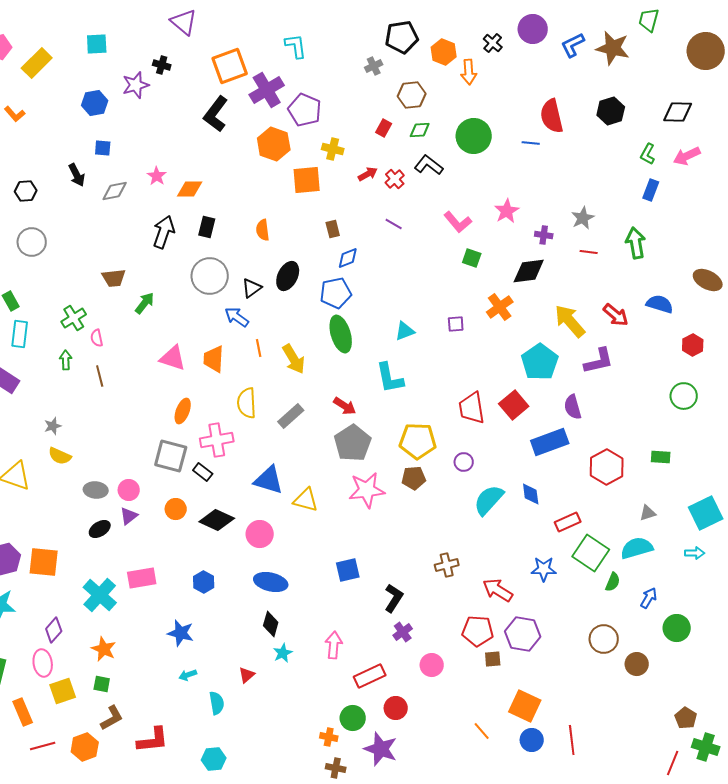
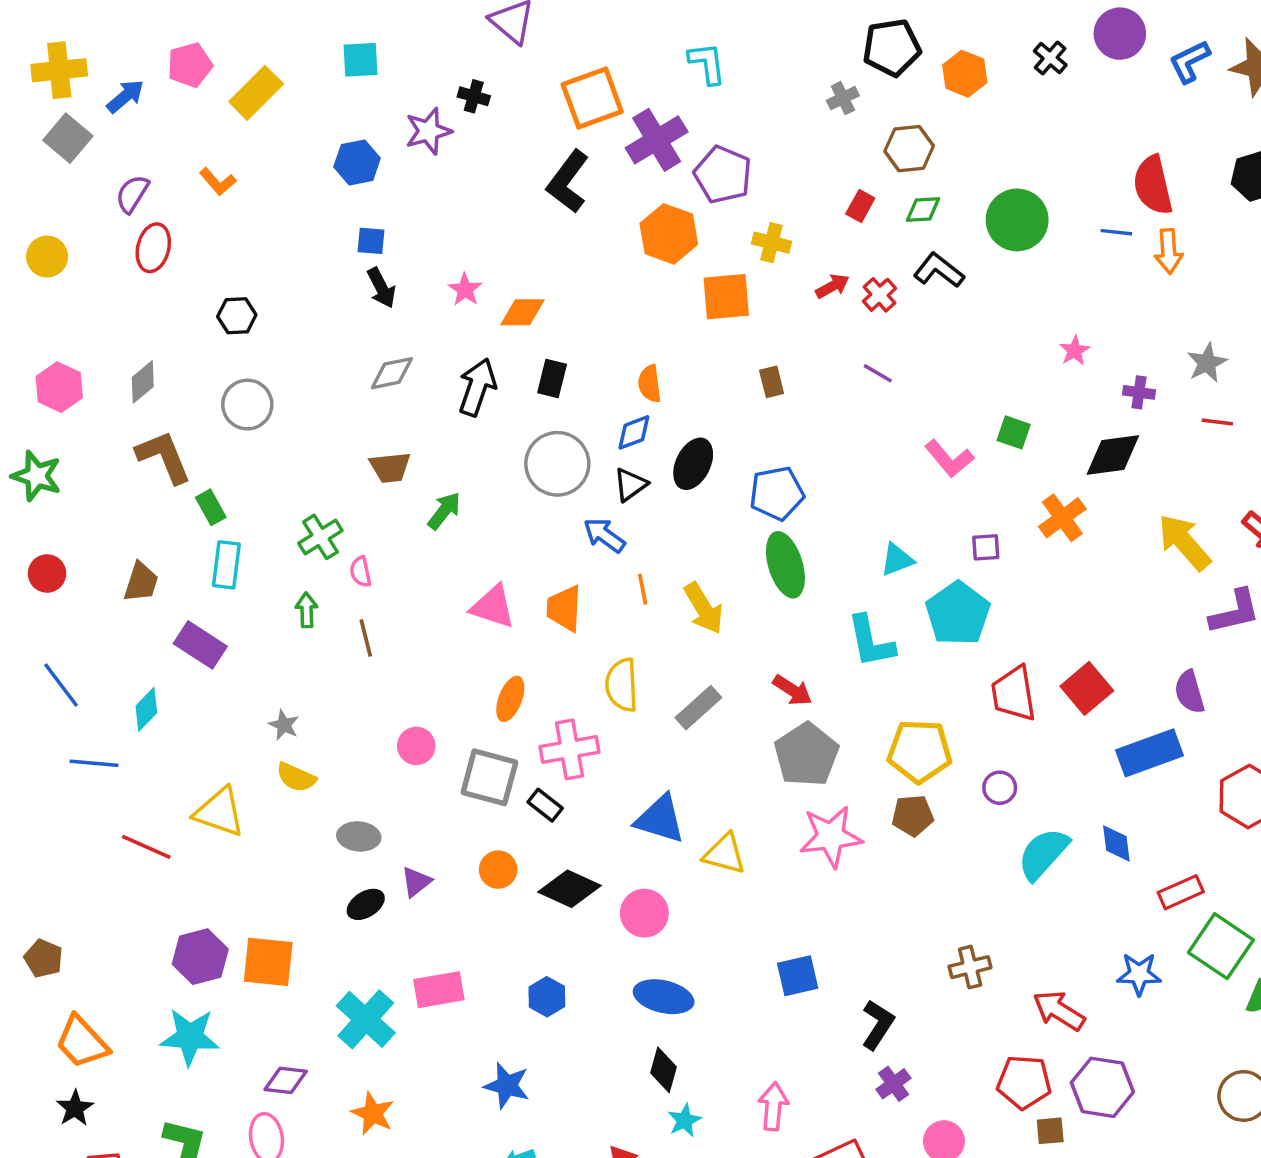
orange arrow: (469, 72) -> (1169, 251), moved
black arrow: (77, 175) -> (381, 288), moved
gray diamond: (115, 191) -> (392, 373), moved
pink star: (507, 211) -> (1075, 351), size x0.7
pink L-shape: (458, 222) -> (949, 459), moved
blue diamond: (348, 258) -> (634, 432), moved
cyan pentagon: (540, 362) -> (958, 614), moved
gray star: (53, 426) -> (284, 725), turned -30
pink circle: (129, 490) -> (416, 746), moved
purple diamond: (54, 630) -> (286, 1080), turned 55

